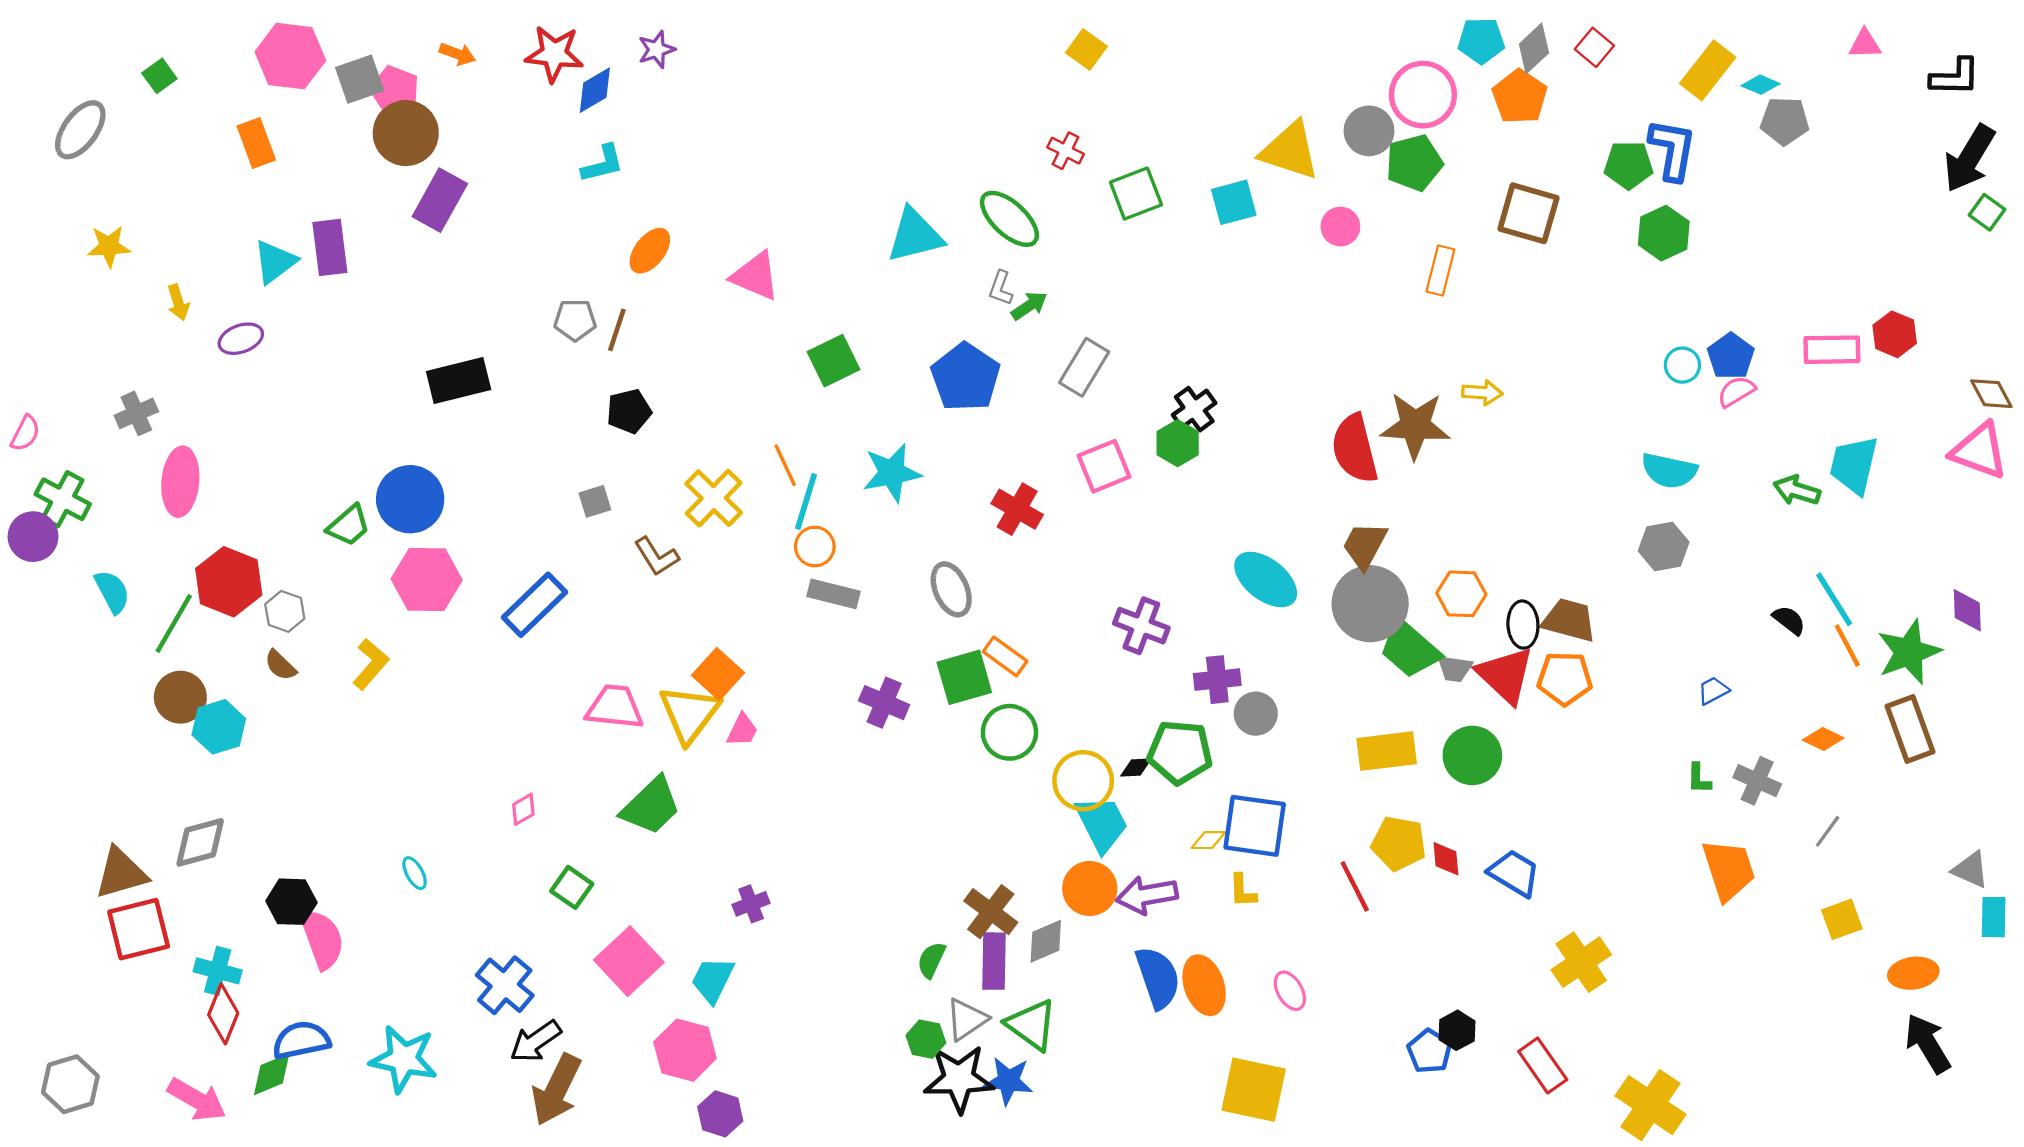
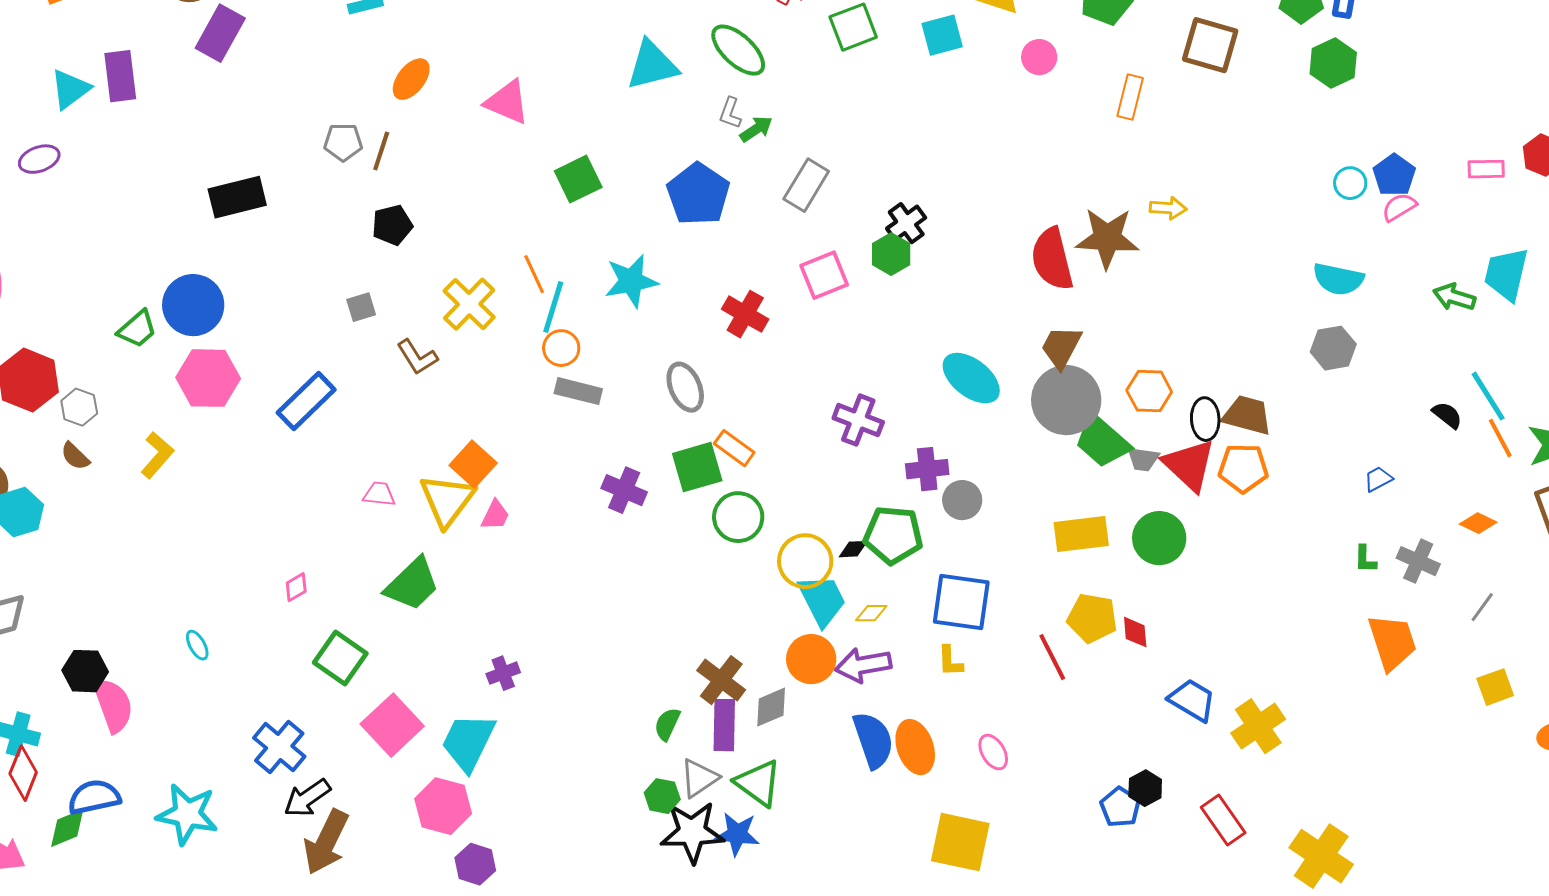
pink rectangle: (1832, 350) -> (1486, 169), size x0.7
pink trapezoid: (615, 707) -> (379, 494), size x0.6
yellow diamond: (1208, 840) -> (871, 613), moved
blue trapezoid: (1514, 873) -> (1192, 700), moved
green square: (572, 887) -> (340, 658), size x1.4
cyan trapezoid: (713, 980) -> (468, 742), size x1.4

